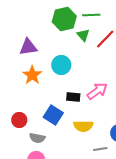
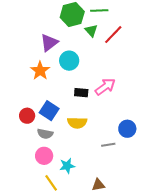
purple triangle: (28, 47) -> (49, 43), moved, turned -30
blue square: (53, 115) -> (49, 111), moved
yellow semicircle: (83, 126) -> (77, 123), moved

